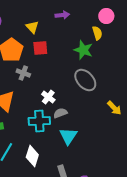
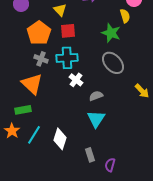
gray cross: (23, 73) -> (41, 59), moved
gray semicircle: (60, 113) -> (96, 96), moved
cyan cross: (39, 121) -> (67, 58), moved

